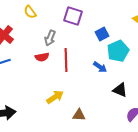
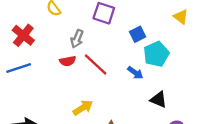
red line: (66, 60) -> (96, 64), turned -45

